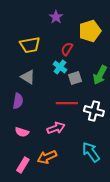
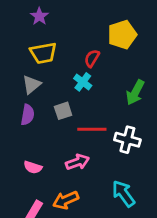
purple star: (56, 17) -> (39, 16), moved
gray triangle: (28, 77) -> (32, 85), moved, turned 49
gray square: (75, 78) -> (63, 111), moved
purple semicircle: (18, 101) -> (28, 115), moved

